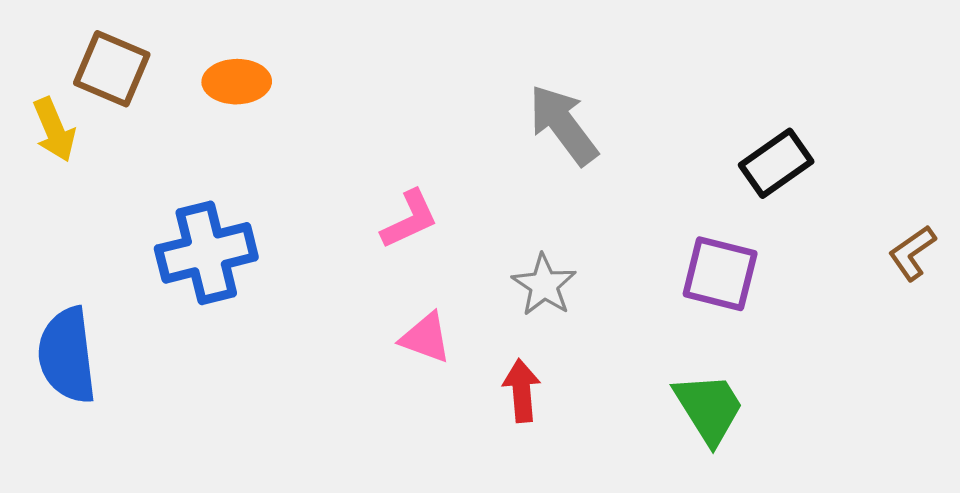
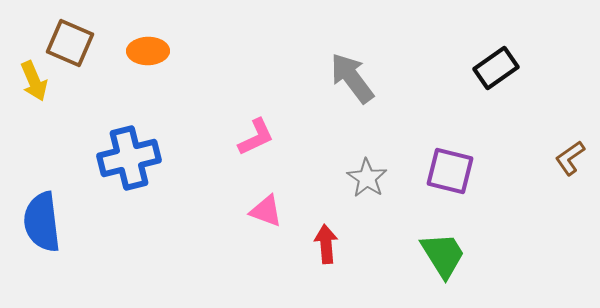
black rectangle: (776, 163) -> (496, 68), moved
gray star: (544, 285) -> (367, 178), moved

